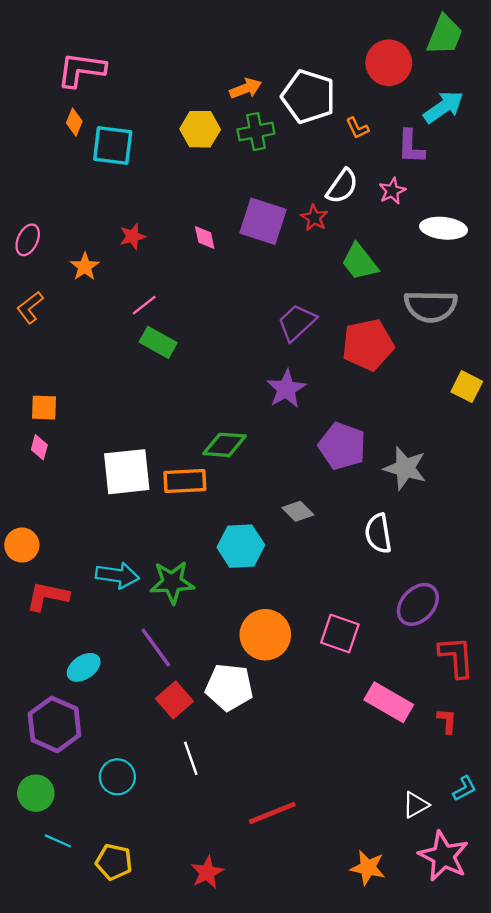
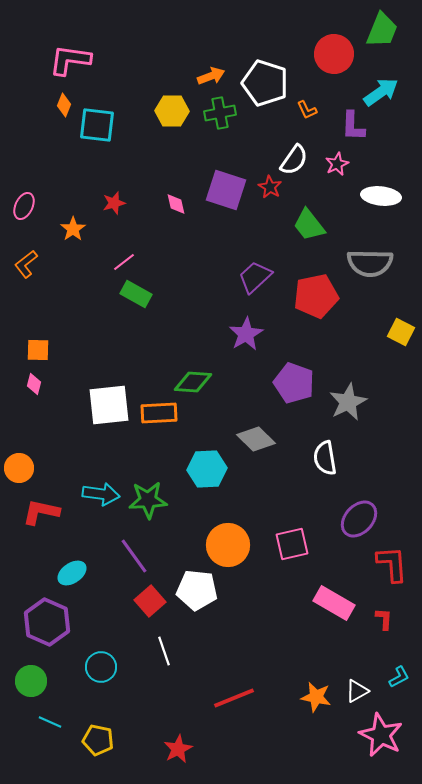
gray star: (405, 468) -> (348, 402), turned 30
gray diamond: (298, 511) -> (256, 439), size x1.4
pink square: (340, 634) -> (292, 544), turned -32
orange star: (368, 868) -> (316, 697), moved

